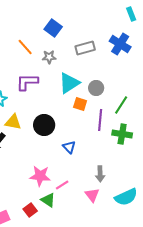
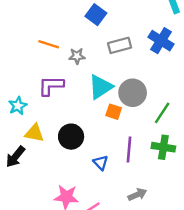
blue square: (53, 28) -> (96, 15), moved
orange line: (25, 47) -> (49, 44), turned -30
gray circle: (96, 88) -> (133, 93), size x1.5
purple line: (100, 120) -> (129, 150), moved
gray arrow: (100, 174) -> (137, 195), turned -112

